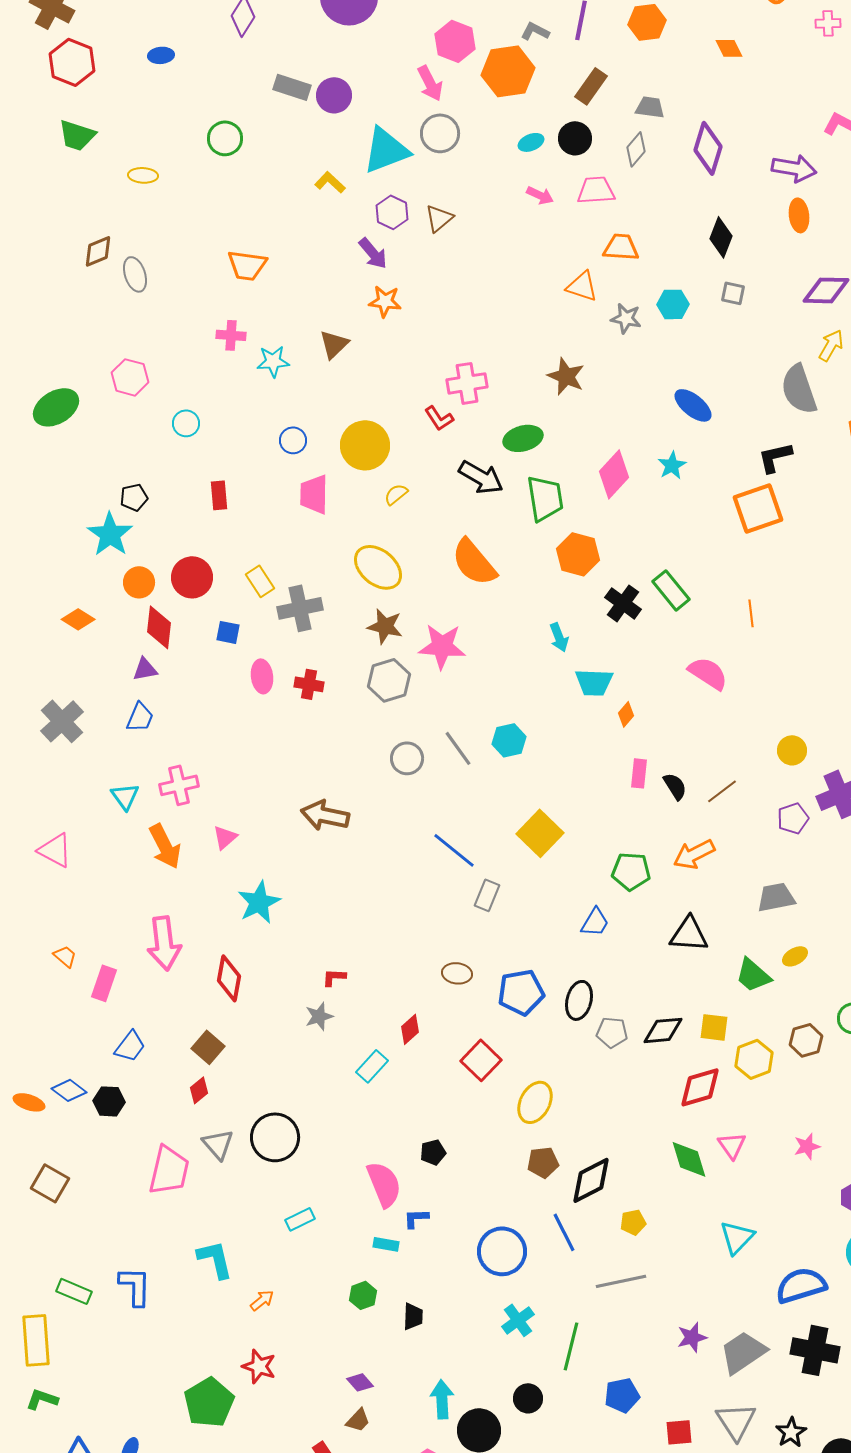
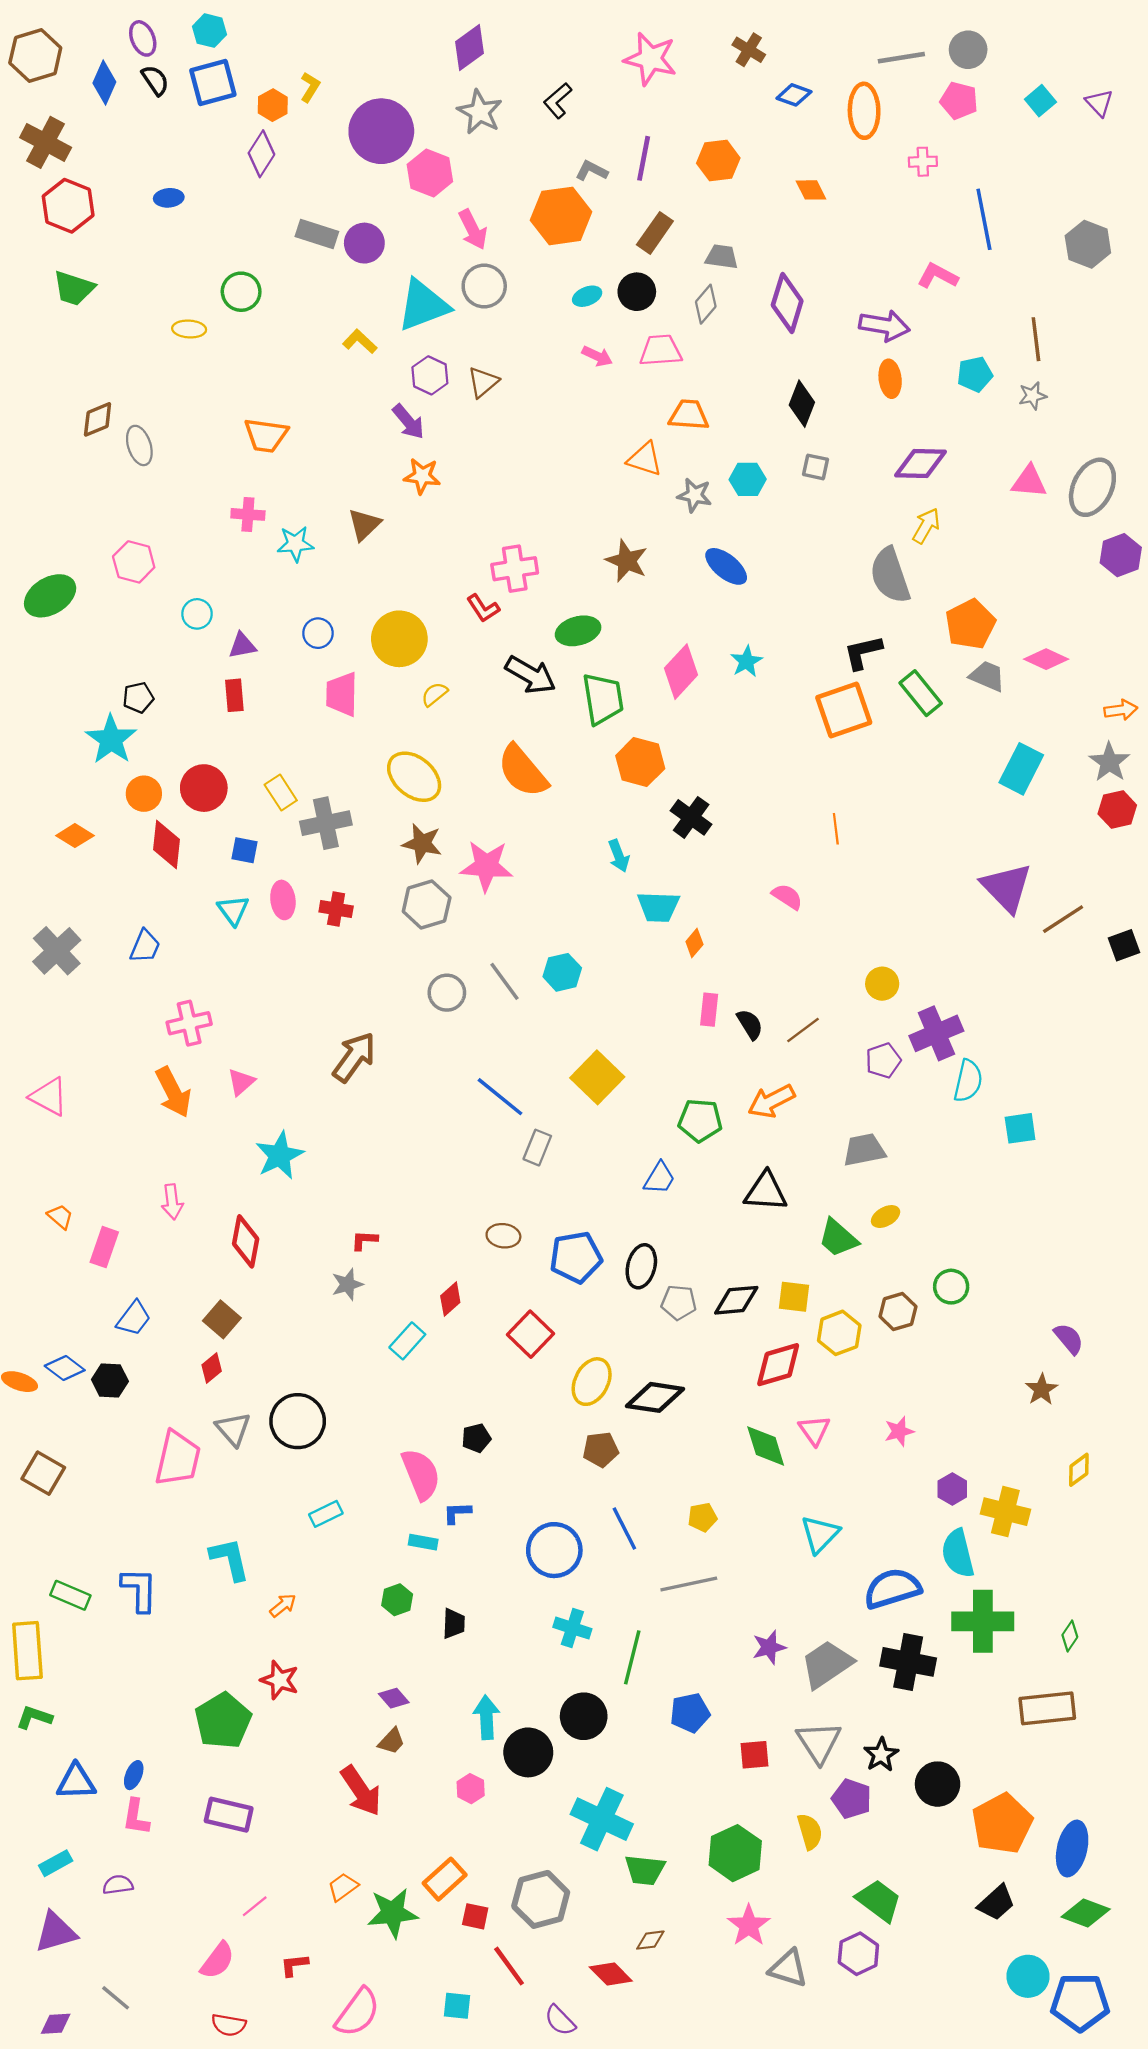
pink hexagon: (455, 41) -> (430, 173), moved
yellow ellipse: (143, 175) -> (189, 329), moved
blue ellipse: (693, 405) -> (726, 566), moved
green rectangle: (671, 590) -> (921, 693), moved
purple triangle: (145, 669) -> (242, 646), moved
pink semicircle: (708, 673) -> (787, 897), size x0.7
cyan triangle: (125, 796) -> (233, 910), moved
brown arrow: (325, 815) -> (354, 1057), turned 114
pink arrow: (164, 943) -> (172, 1202), size x0.6
black diamond: (591, 1180) -> (655, 1397), moved, turned 36
cyan cross: (518, 1320) -> (572, 1628), turned -36
black circle: (528, 1398) -> (584, 1716), size x1.4

